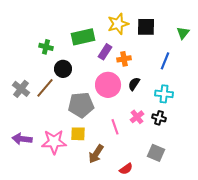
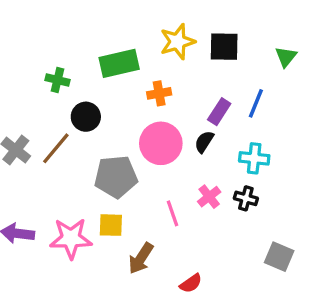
purple rectangle: (105, 52) -> (219, 112), moved
orange cross: (124, 59) -> (159, 93), moved
gray square: (156, 153) -> (279, 257), moved

